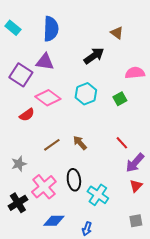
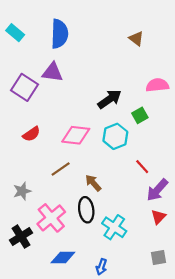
black arrow: (94, 56) -> (110, 99), moved
cyan hexagon: (86, 94) -> (115, 136), moved
pink diamond: (48, 98) -> (76, 135), moved, turned -30
brown arrow: (80, 143) -> (93, 183), moved

